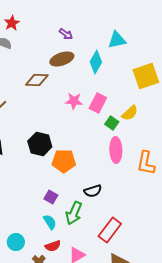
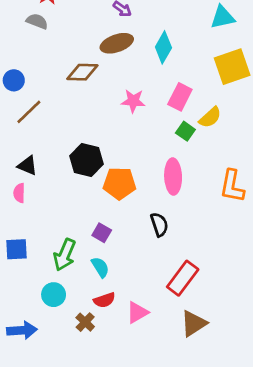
cyan triangle: (117, 40) -> (223, 17), moved
pink rectangle: (98, 103) -> (180, 97), moved
pink ellipse: (116, 150) -> (173, 176), moved
black semicircle: (93, 191) -> (159, 225), turned -90
green arrow: (74, 213) -> (65, 255), moved

